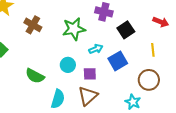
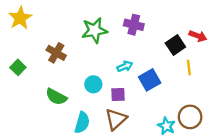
brown cross: (33, 25) -> (56, 53), moved
green star: (74, 29) -> (94, 30), moved
black square: (126, 30) -> (175, 45), moved
brown circle: (149, 80) -> (190, 117), moved

